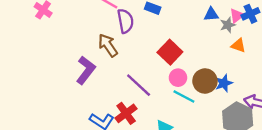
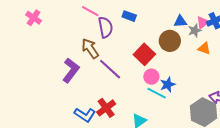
brown circle: (205, 81) -> (170, 41), moved
blue star: (224, 83) -> (168, 85), moved
purple line: (139, 85) -> (110, 69), moved

